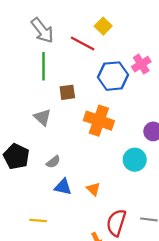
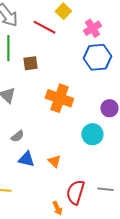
pink cross: (141, 64) -> (92, 28), moved
blue hexagon: (113, 76) -> (97, 57), moved
brown square: (67, 92) -> (30, 63), moved

